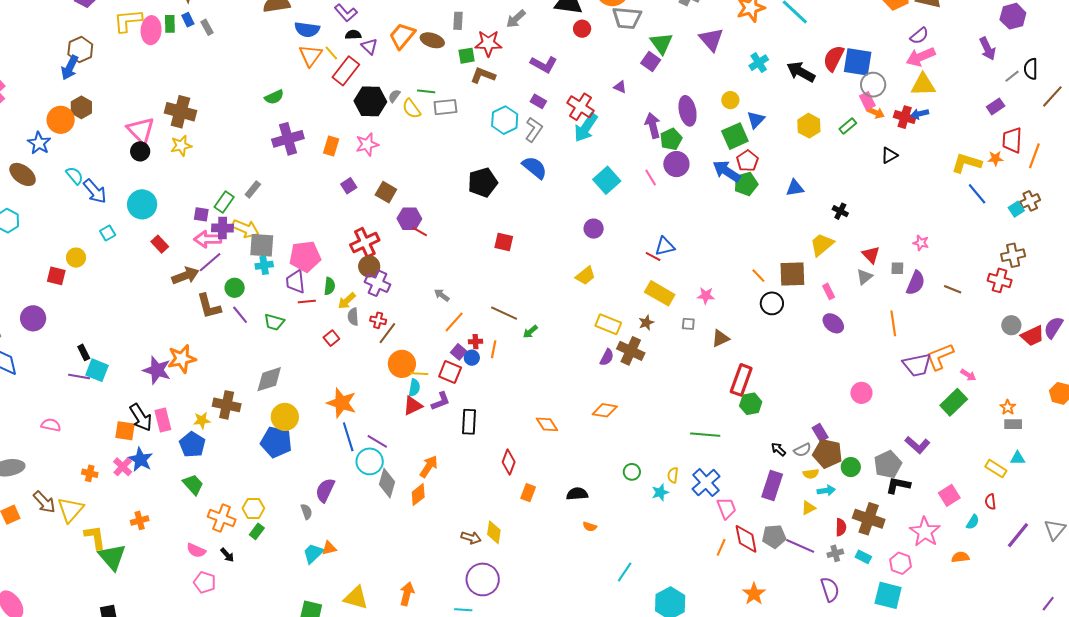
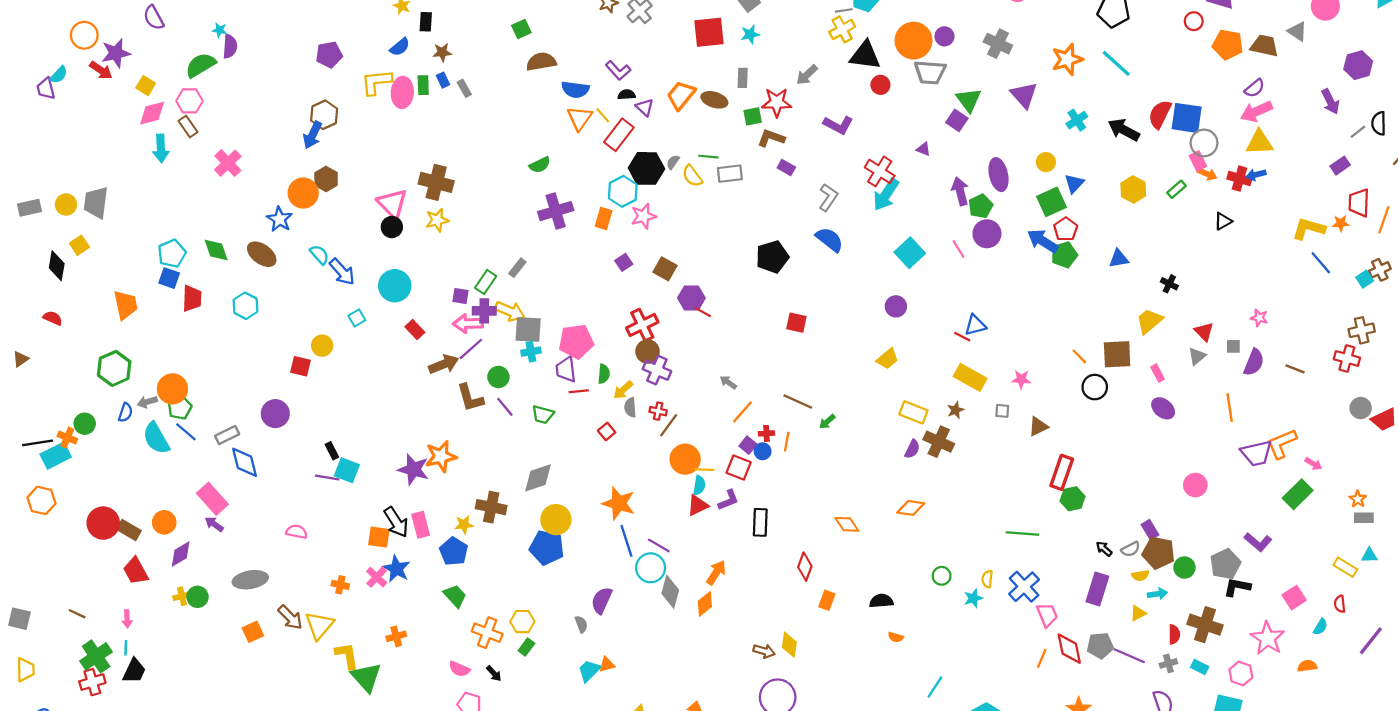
purple rectangle: (538, 101) -> (786, 168), moved
cyan hexagon: (505, 120) -> (623, 191), moved

